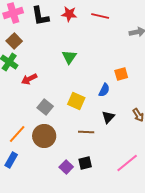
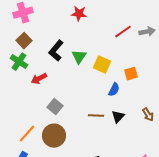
black L-shape: (40, 16) -> (56, 51), moved, turned 50
red line: (100, 16) -> (123, 32), moved, turned -48
yellow square: (76, 101) -> (102, 65), moved
brown line: (86, 132) -> (96, 116), moved

